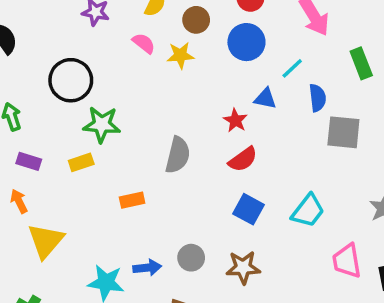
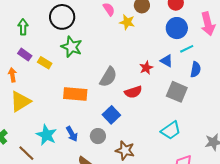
blue circle: (246, 42) -> (177, 28), moved
gray square: (343, 132) -> (177, 92), moved
red semicircle: (243, 159) -> (133, 92), moved
yellow rectangle: (81, 162) -> (45, 63), moved, turned 32
orange rectangle: (132, 200) -> (75, 94), size x1.6
blue square: (248, 209) -> (111, 115), moved
blue arrow: (147, 268) -> (72, 134), turned 49

